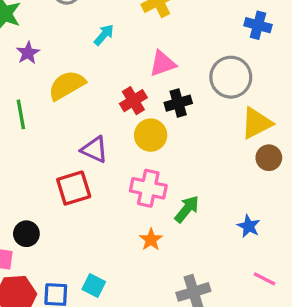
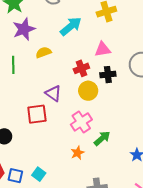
cyan arrow: (104, 35) -> (71, 26), size x1.6
purple star: (28, 53) -> (24, 29), size x1.6
yellow semicircle: (67, 85) -> (43, 52), size x0.7
pink cross: (148, 188) -> (81, 122), turned 35

